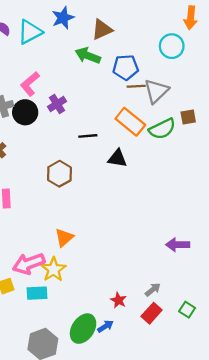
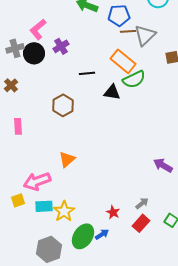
green semicircle: (162, 129) -> (134, 79), moved
purple arrow: (178, 245) -> (163, 165), turned 30
yellow star: (54, 269) -> (64, 211), moved

